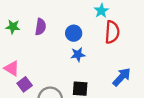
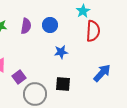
blue circle: (74, 33) -> (50, 25), moved
purple square: (25, 84) -> (19, 77), moved

